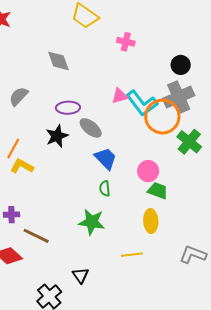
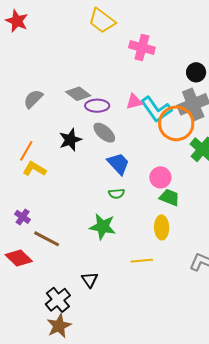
pink cross: (126, 42) -> (142, 48), size x1.4
gray diamond: (58, 61) -> (78, 94), moved, turned -35
purple ellipse: (68, 108) -> (97, 106), moved
green semicircle: (105, 189) -> (116, 194), turned -91
purple cross: (11, 215) -> (23, 217), turned 35

